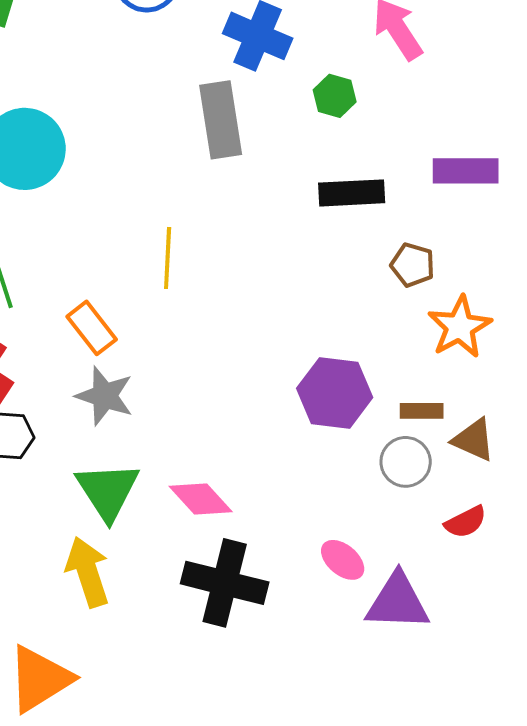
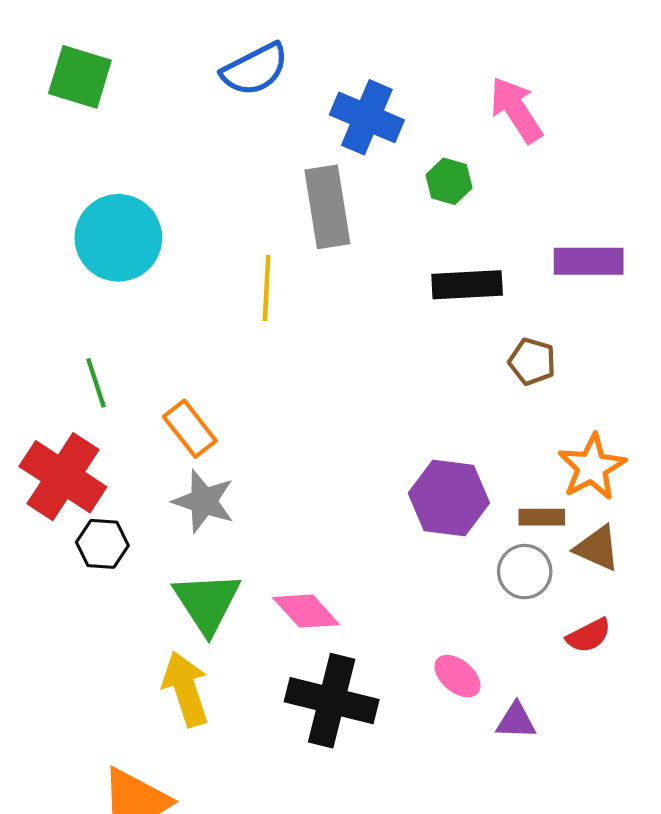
yellow line: (168, 258) -> (267, 288), moved
orange star: (460, 327) -> (592, 467), moved
purple triangle: (398, 602) -> (516, 721), size x0.6

